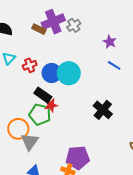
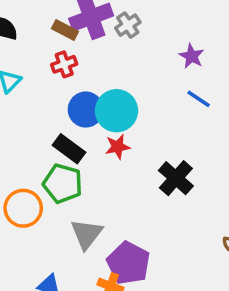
red cross: (30, 65) -> (64, 64), moved
red star: (51, 105) -> (118, 147), moved
gray triangle: (30, 142) -> (87, 234), moved
purple pentagon: (78, 158) -> (128, 263), turned 30

